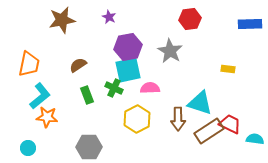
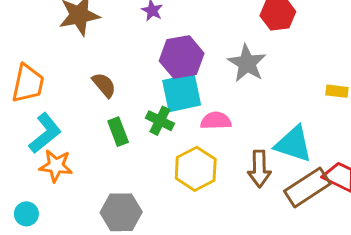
brown semicircle: (78, 65) -> (104, 85), turned 84

